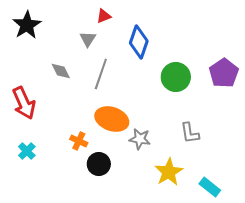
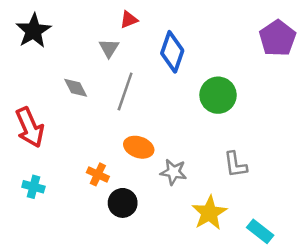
purple pentagon: (224, 73) -> (277, 38), moved
orange ellipse: (112, 119) -> (139, 147), size x0.7
cyan cross: (27, 151) -> (33, 187), turned -30

